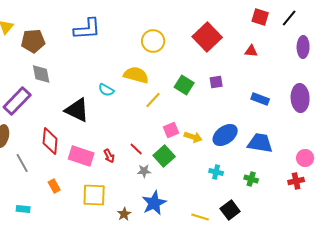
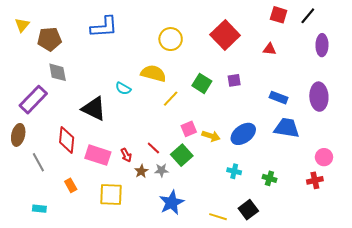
blue trapezoid: (260, 143) -> (287, 128), moved
brown star: (124, 214) -> (141, 171), moved

